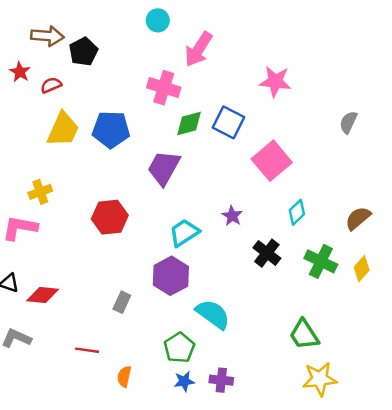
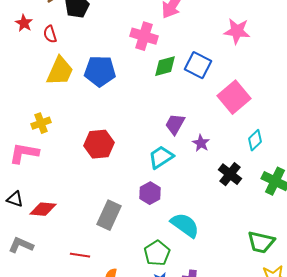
red semicircle: (51, 85) -> (50, 34), turned -84
purple trapezoid: (164, 168) -> (175, 124), moved, size x0.7
purple hexagon: (171, 276) -> (150, 193), size x0.7
gray rectangle: (122, 302) -> (109, 215), size x1.6
green trapezoid: (304, 335) -> (261, 242), turned -44

